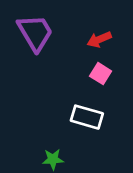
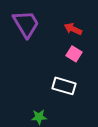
red arrow: (99, 39) -> (73, 29), turned 48

